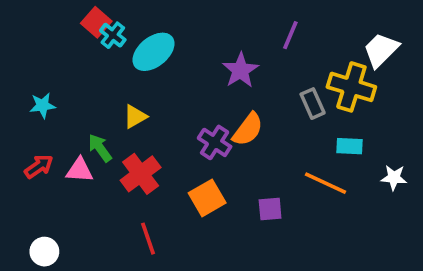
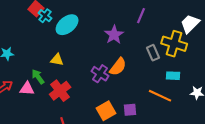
yellow triangle: (135, 117) -> (57, 60), turned 40
orange square: (207, 198) -> (106, 111), moved

